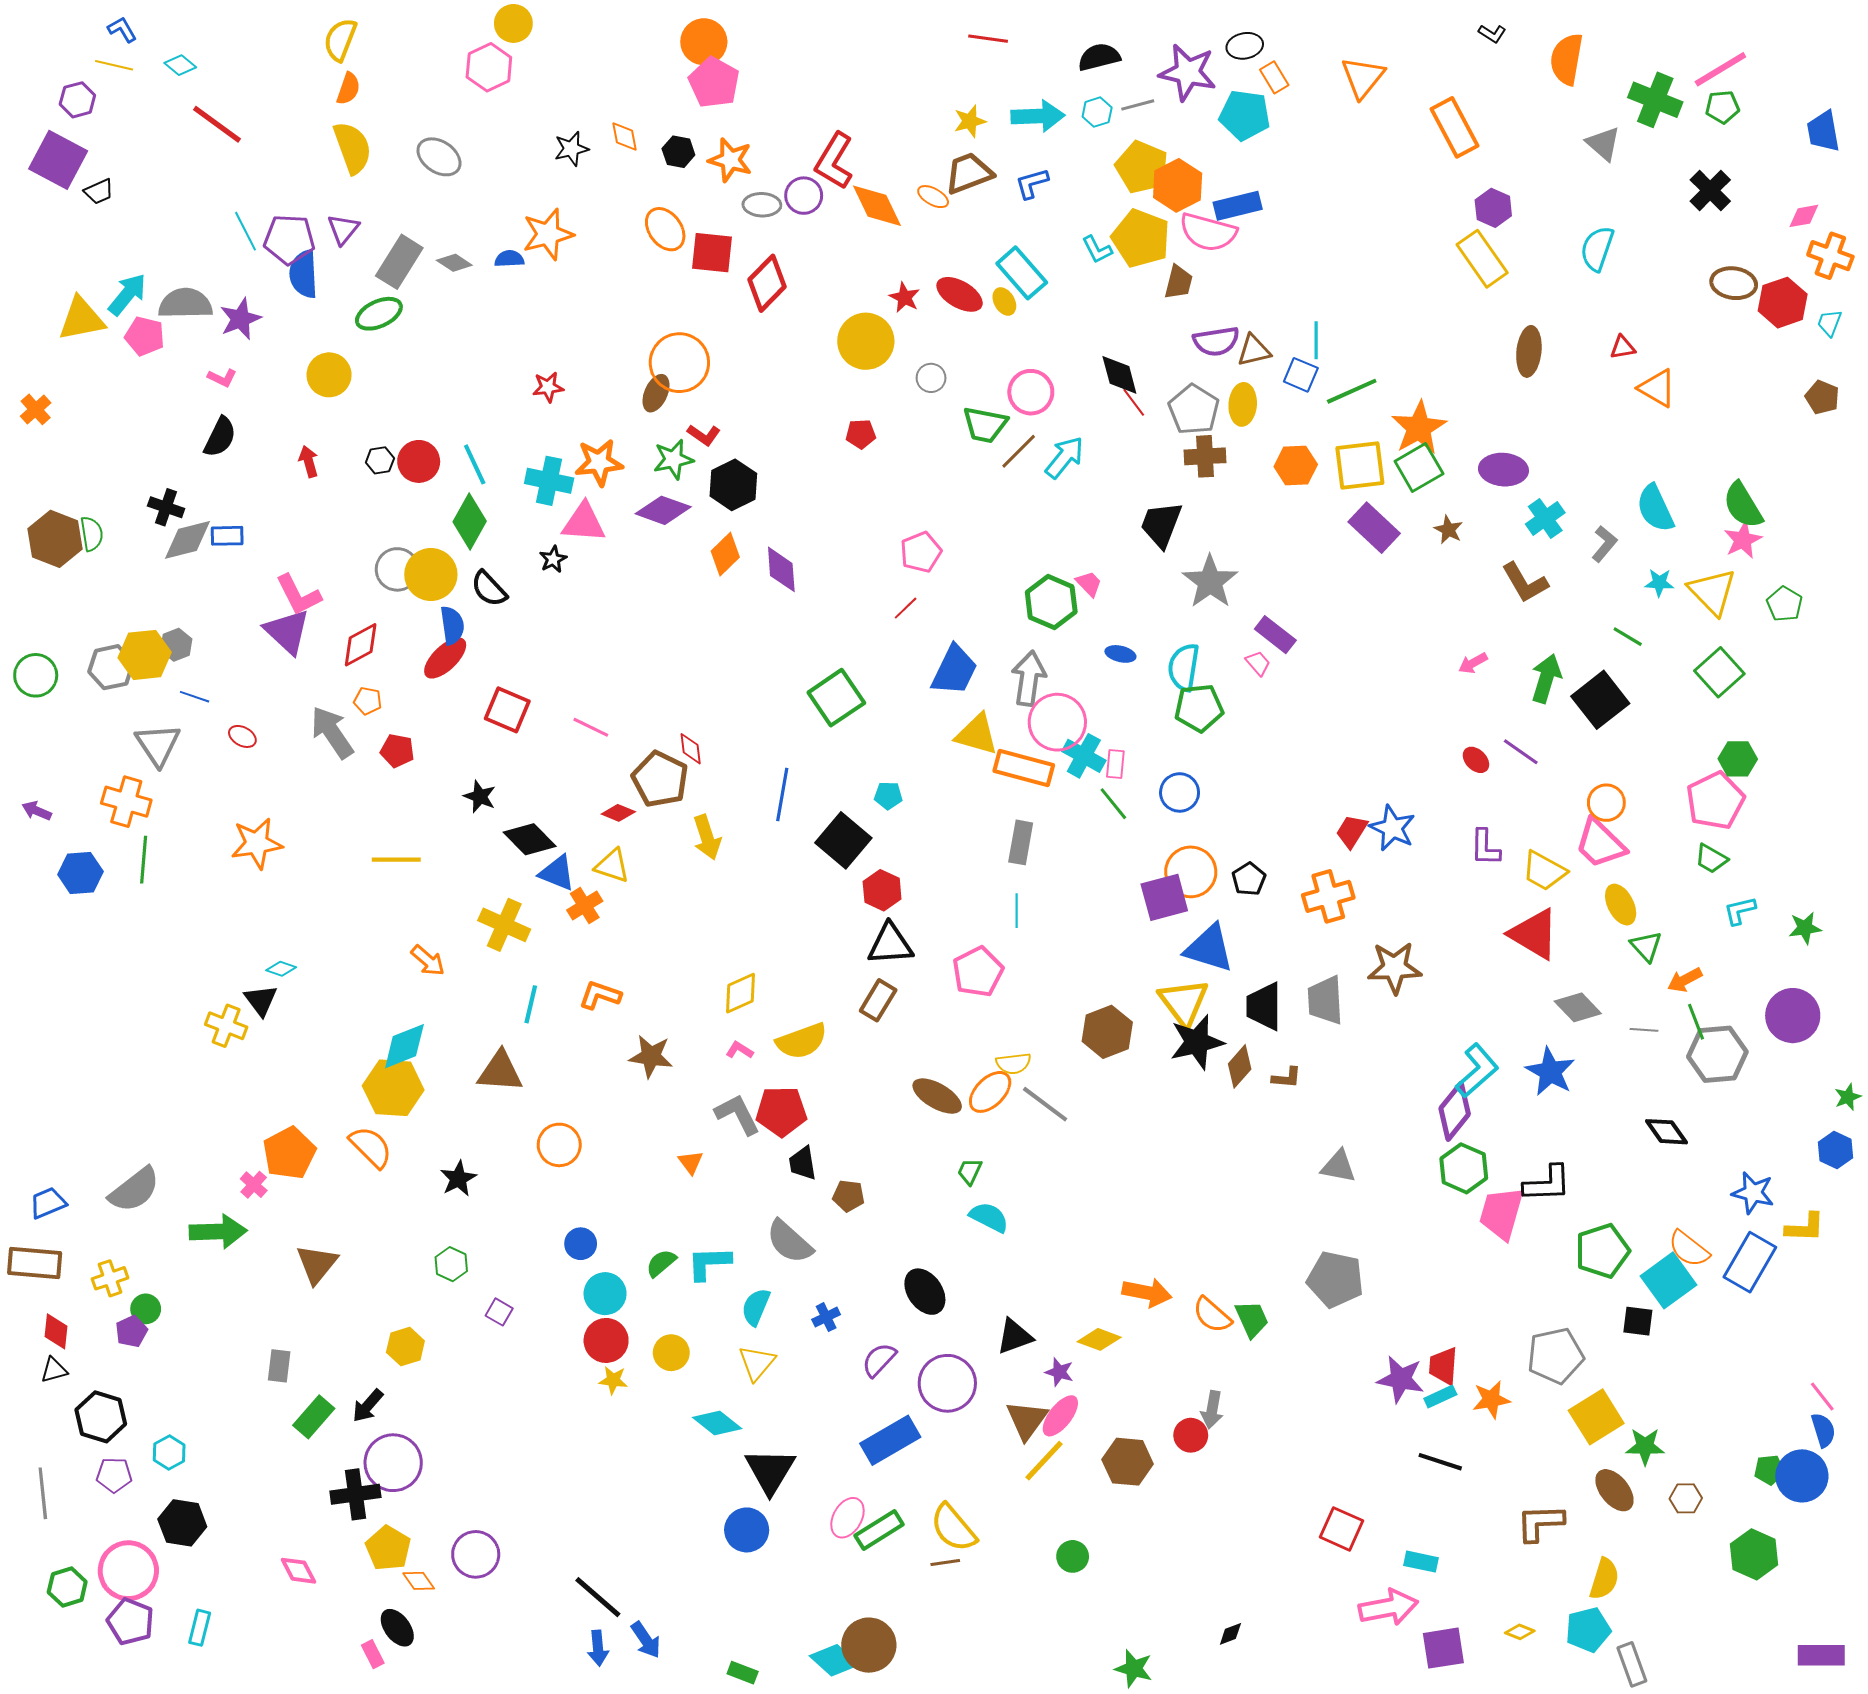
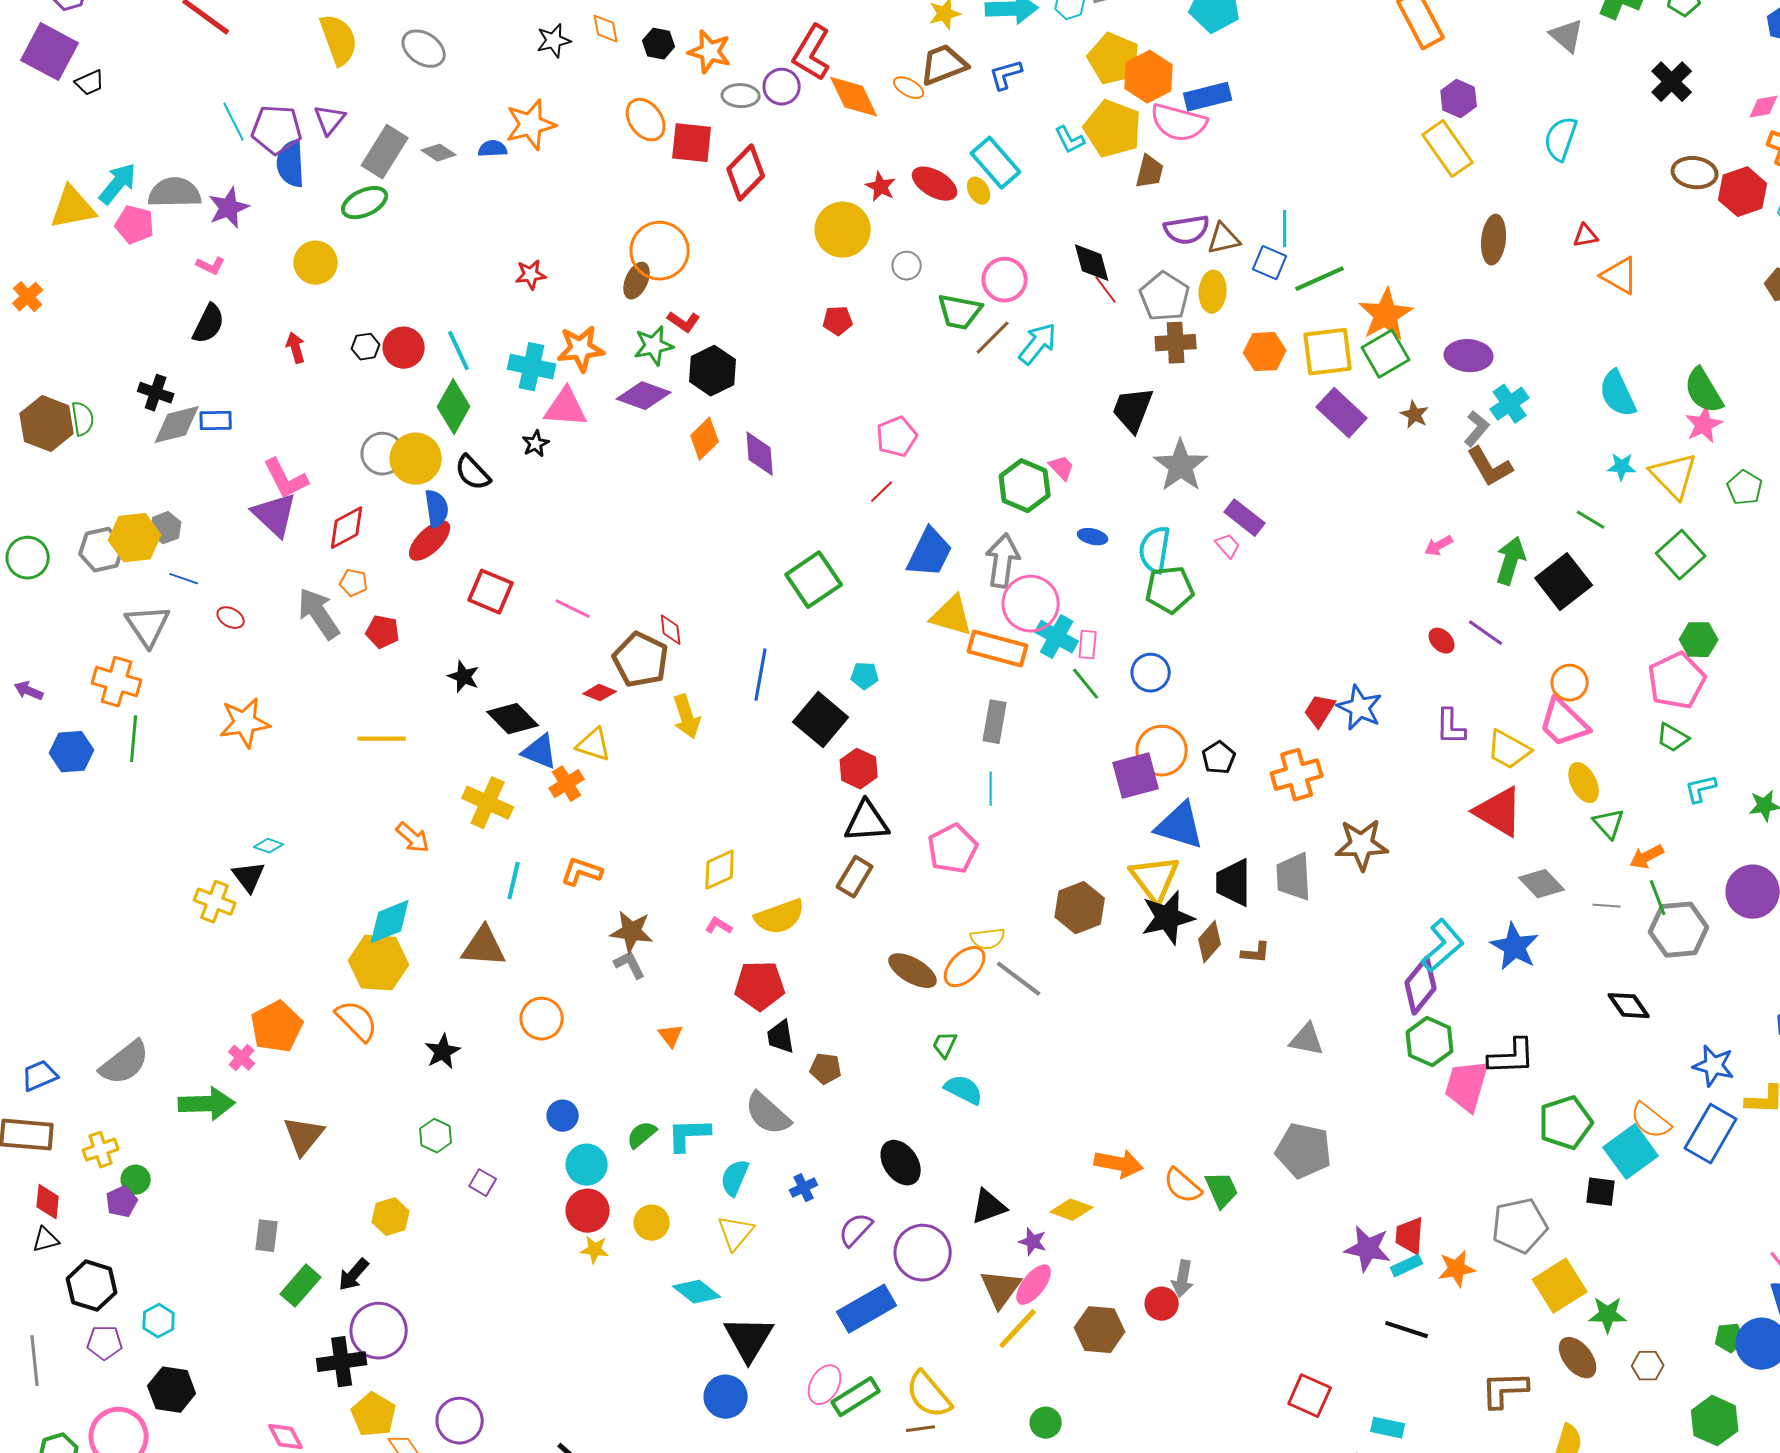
gray L-shape: (1604, 544) -> (1477, 429), moved
gray L-shape: (737, 1114) -> (630, 965), moved, size x0.7

